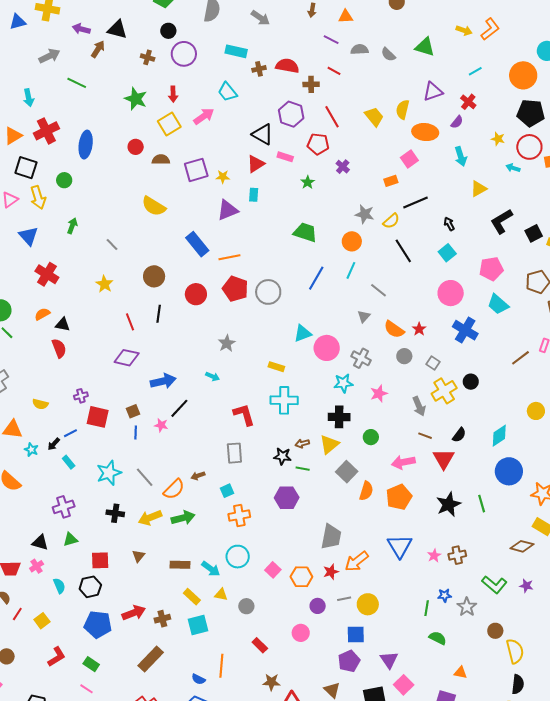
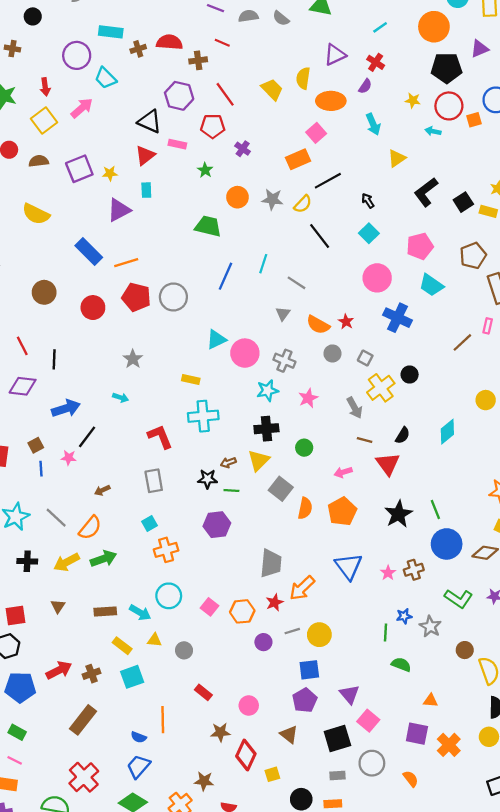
purple circle: (184, 54) -> (77, 55), moved
orange rectangle: (391, 181) -> (298, 159), size x1.5
orange circle: (352, 241) -> (237, 197), moved
black line: (159, 314) -> (54, 359), moved
pink arrow: (403, 462) -> (343, 472), size x0.7
blue circle: (509, 471) -> (447, 544), moved
brown arrow: (198, 476) -> (102, 490), moved
pink circle: (301, 633) -> (249, 705), moved

